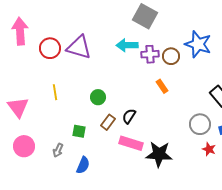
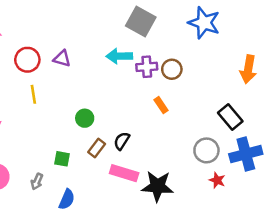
blue star: (198, 44) -> (204, 23), moved
purple triangle: (79, 47) -> (62, 58), size x0.6
yellow line: (55, 92) -> (33, 94), moved

